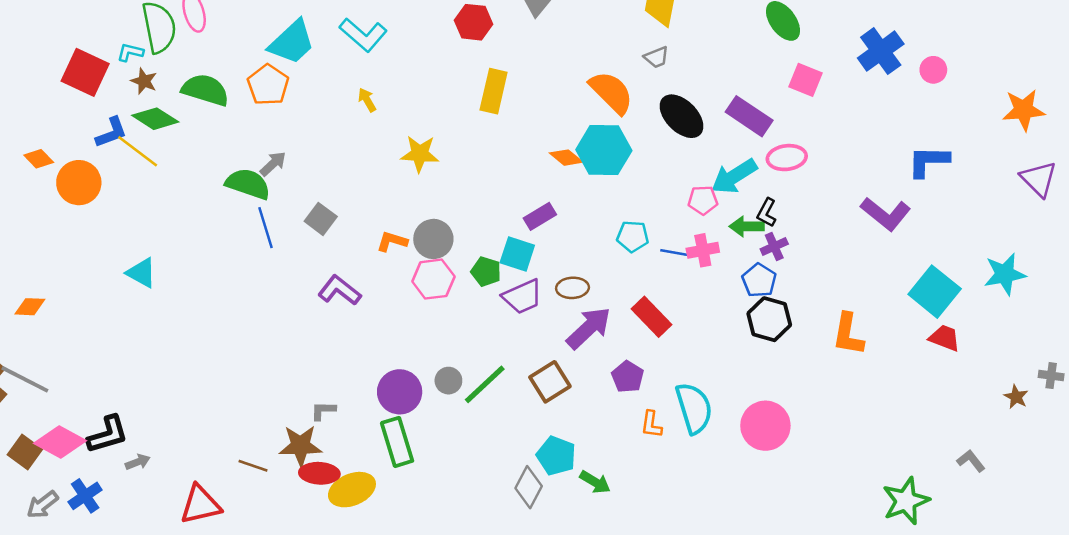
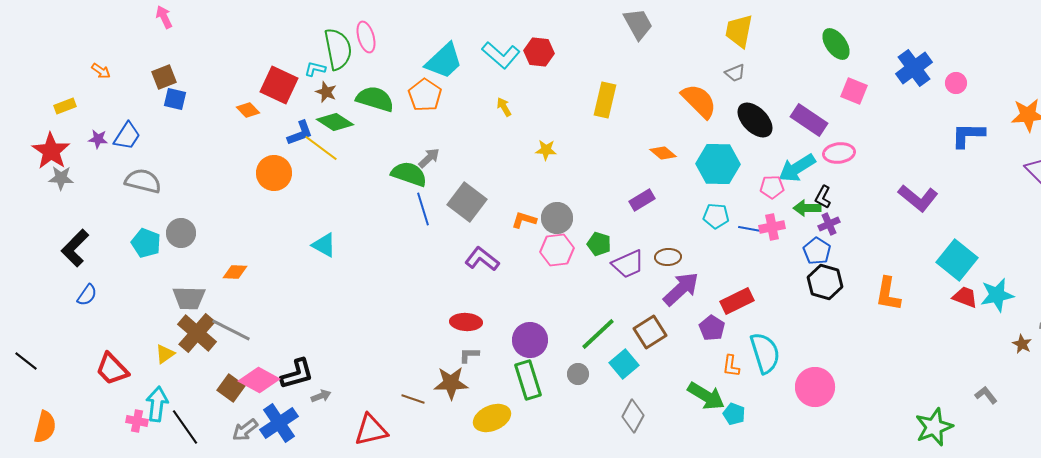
red hexagon: (474, 22) -> (539, 52), moved
cyan hexagon: (604, 150) -> (718, 164), moved
yellow star: (420, 154) -> (546, 150), size x0.7
orange diamond: (39, 159) -> (248, 110), moved
blue L-shape: (928, 161) -> (968, 135), moved
gray square: (321, 219) -> (467, 202), size x1.5
cyan square: (517, 254) -> (624, 364), moved, turned 32
cyan star: (1005, 274) -> (997, 295), moved
red rectangle: (651, 317) -> (737, 301), moved, turned -72
gray circle: (448, 381) -> (578, 374), moved
pink circle: (765, 426) -> (815, 387), moved
cyan pentagon: (556, 456) -> (734, 414), moved, size x0.7
red ellipse: (319, 473) -> (466, 322), moved
green arrow: (595, 482) -> (706, 396), moved, size x1.5
blue cross: (85, 496) -> (279, 423), size x1.4

